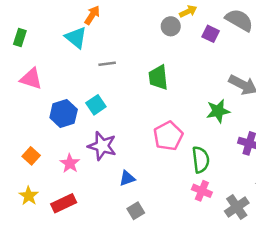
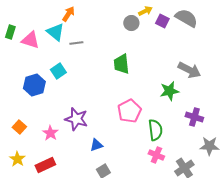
purple square: (211, 34) -> (162, 21), moved
gray line: (107, 64) -> (76, 43), moved
pink triangle: (31, 79) -> (30, 40), moved
cyan square: (96, 105) -> (58, 71), moved
blue hexagon: (64, 114) -> (34, 85), moved

